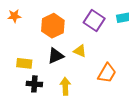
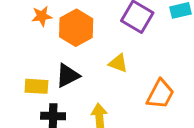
orange star: (14, 16) -> (42, 16), moved
black triangle: (56, 56) -> (68, 76), moved

